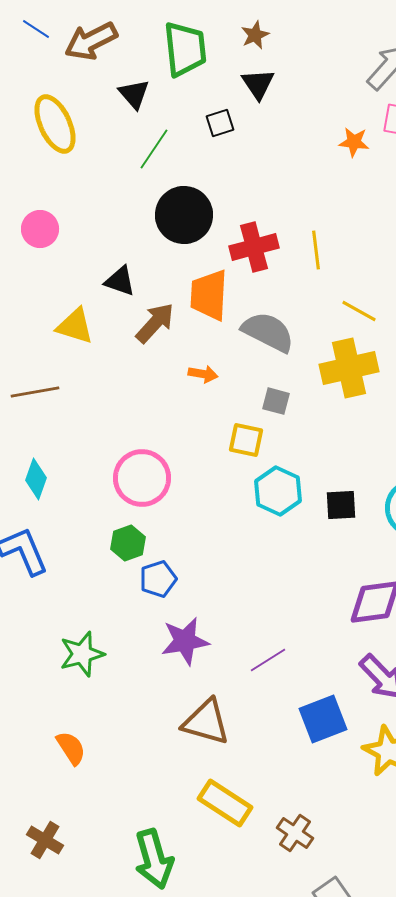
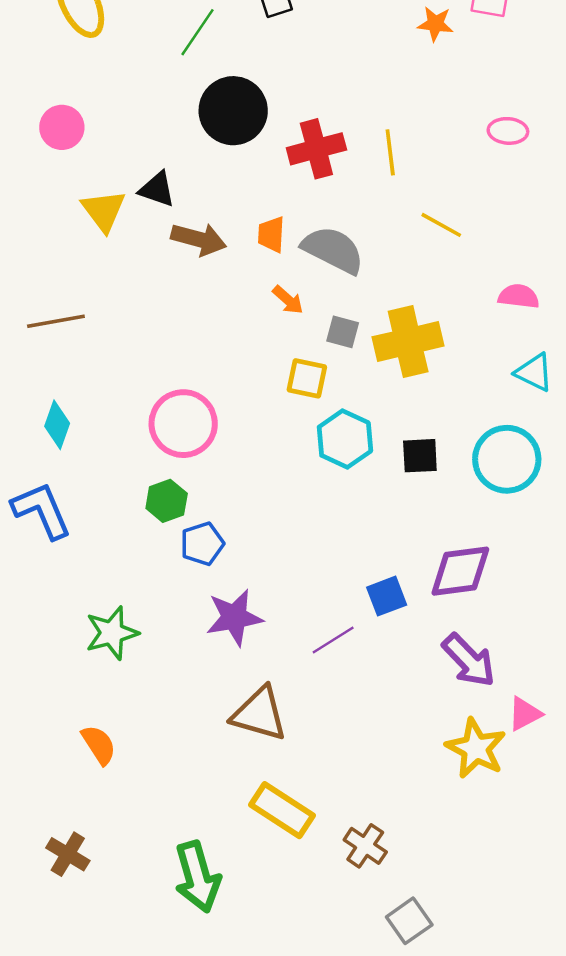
orange trapezoid: (209, 295) -> (271, 234), moved, size x0.6
brown arrow: (155, 323) -> (199, 239), turned 63
yellow triangle: (75, 326) -> (103, 211), moved, turned 36
yellow cross: (349, 368) -> (408, 341), moved
orange arrow: (203, 374) -> (288, 300), moved, turned 32
blue square: (323, 719) -> (387, 596), moved, size x0.7

